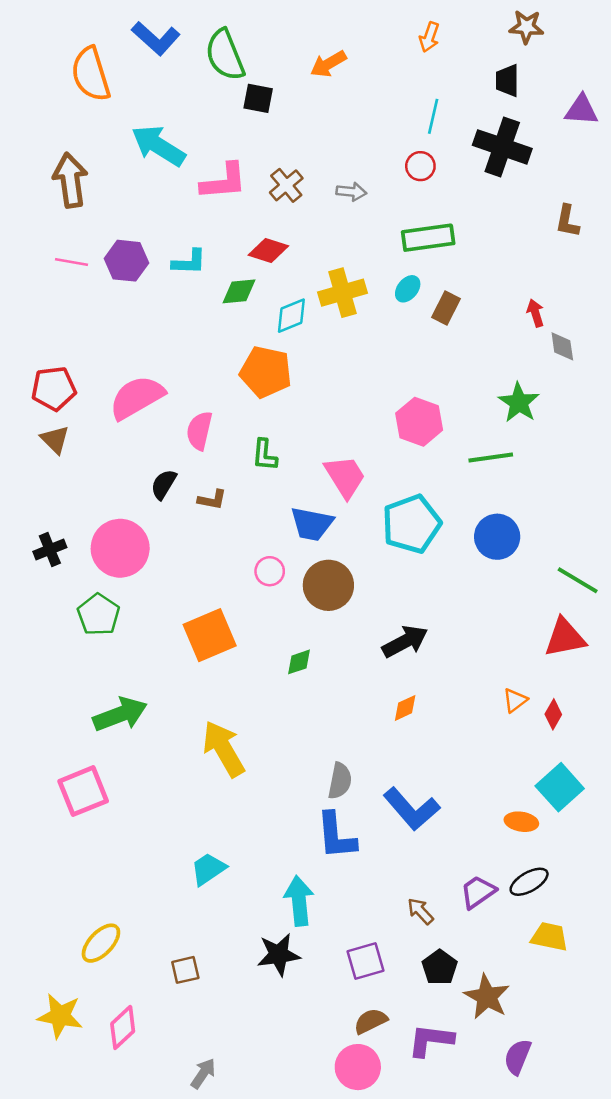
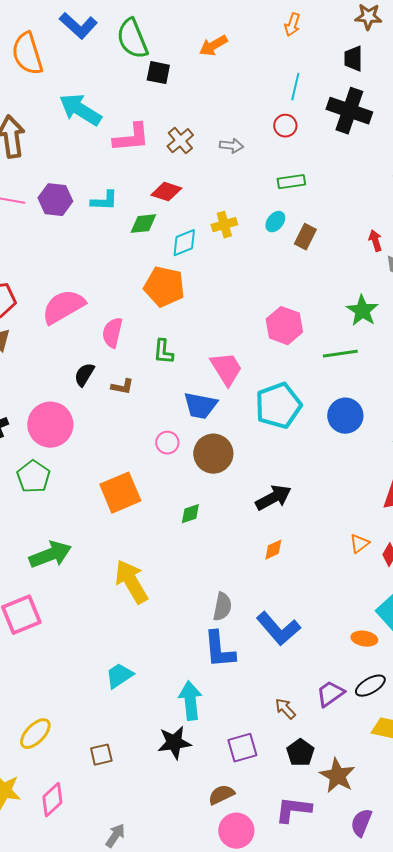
green rectangle: (428, 238) -> (291, 182), size x0.7
yellow cross: (342, 293) -> (224, 225), size x0.7
brown semicircle: (371, 1021) -> (221, 795), moved

